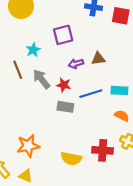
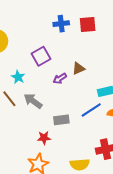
red star: (64, 85) -> (44, 138), moved
blue line: (91, 94) -> (91, 110), moved

